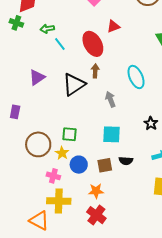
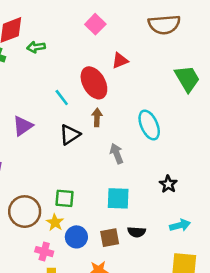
green arrow: (47, 29) -> (36, 47), moved
cyan line: (60, 44) -> (62, 97), moved
black triangle: (74, 84) -> (70, 135), size x0.7

